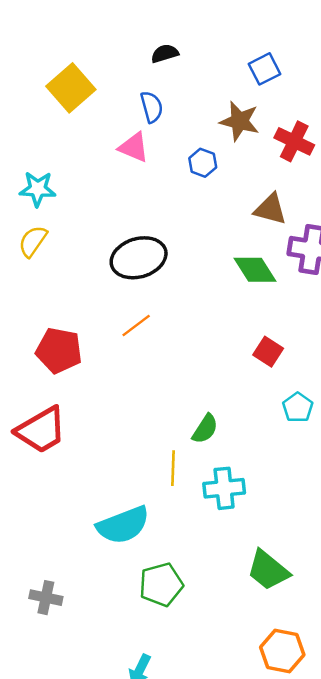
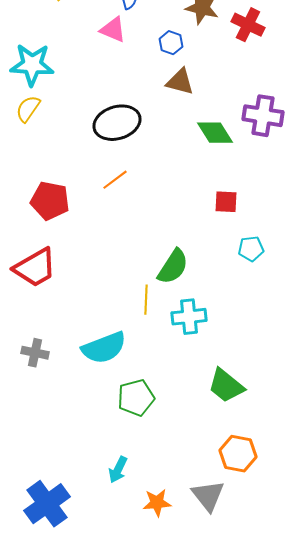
cyan star: (38, 189) -> (32, 65), size x1.4
brown triangle: (270, 209) -> (180, 82), moved
red square: (268, 352) -> (226, 202), turned -30
cyan pentagon: (298, 407) -> (251, 249), turned 30
green semicircle: (205, 429) -> (173, 267), size x1.4
gray cross: (46, 598) -> (35, 353), moved

